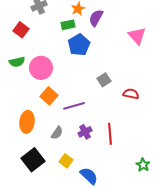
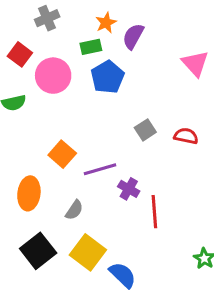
pink circle: (41, 68) -> (53, 76), moved
red semicircle: (131, 94) -> (186, 136), moved
purple cross: (85, 132) -> (129, 189), moved, turned -32
yellow square: (66, 161) -> (88, 252), size x1.6

